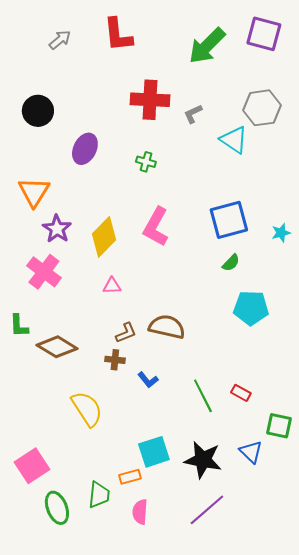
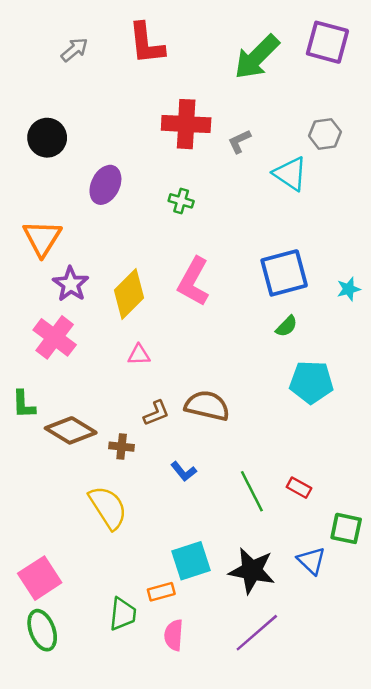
gray hexagon: (262, 108) -> (325, 134), size x0.7
brown cross: (115, 360) -> (122, 447), moved
green ellipse: (57, 508) -> (42, 630), moved

